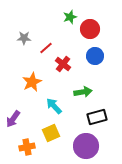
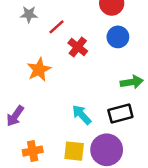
green arrow: (83, 92) -> (132, 82), moved
cyan arrow: (54, 106) -> (82, 115), moved
yellow square: (51, 133) -> (74, 151), moved, turned 30

